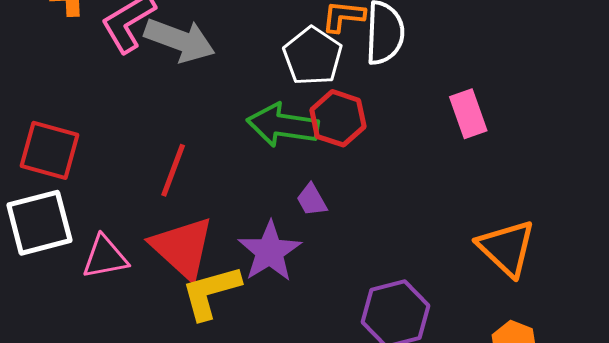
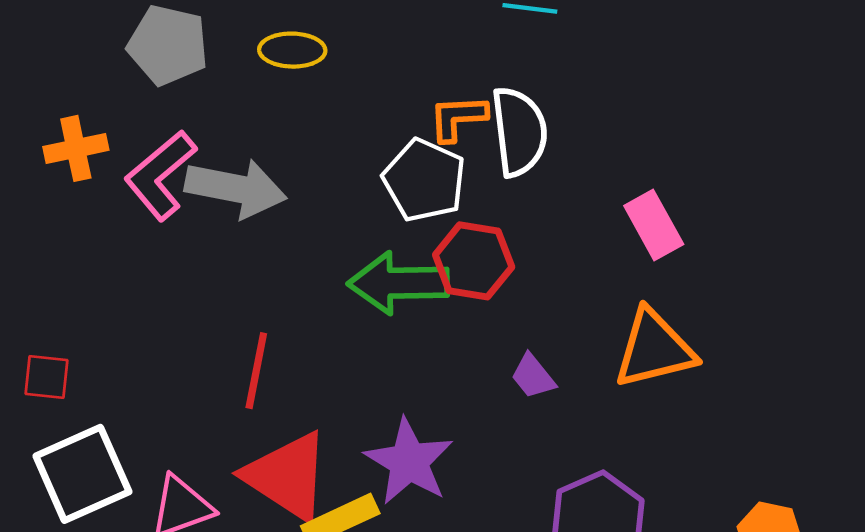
red square: (50, 150) -> (46, 377), moved, size x0.6
purple trapezoid: (312, 200) -> (533, 376), moved
orange triangle: (507, 248) -> (654, 349), moved, turned -48

